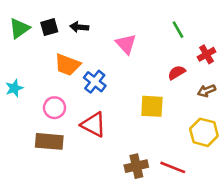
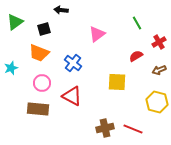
black square: (49, 27) -> (44, 29), moved
black arrow: (79, 27) -> (61, 10), moved
pink triangle: (126, 44) -> (97, 34), turned 36
orange trapezoid: (67, 65) -> (39, 53), moved

